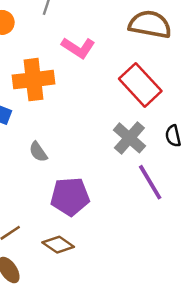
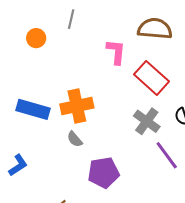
pink L-shape: (78, 48) -> (116, 52), moved, turned -112
orange cross: (33, 80) -> (77, 106), moved

